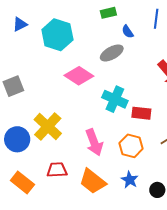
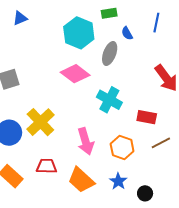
cyan hexagon: (57, 35) -> (79, 33), moved
gray ellipse: (112, 53) -> (110, 53), turned -45
red rectangle: (141, 113) -> (147, 117), moved

